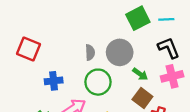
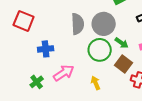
gray semicircle: (90, 52) -> (78, 24), size x1.5
green circle: (98, 82) -> (100, 50), moved

